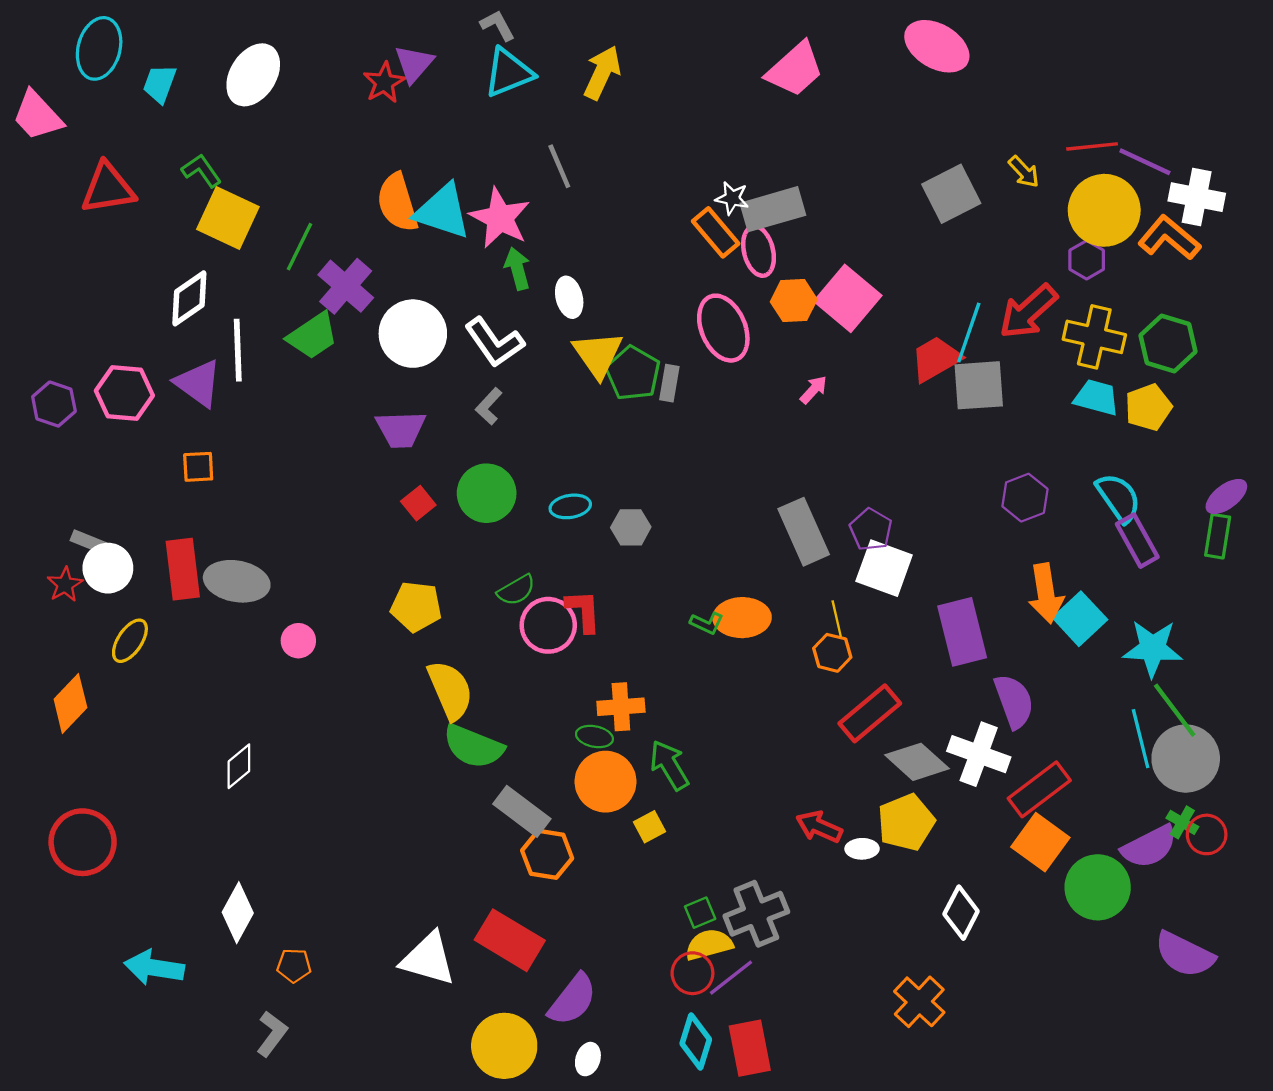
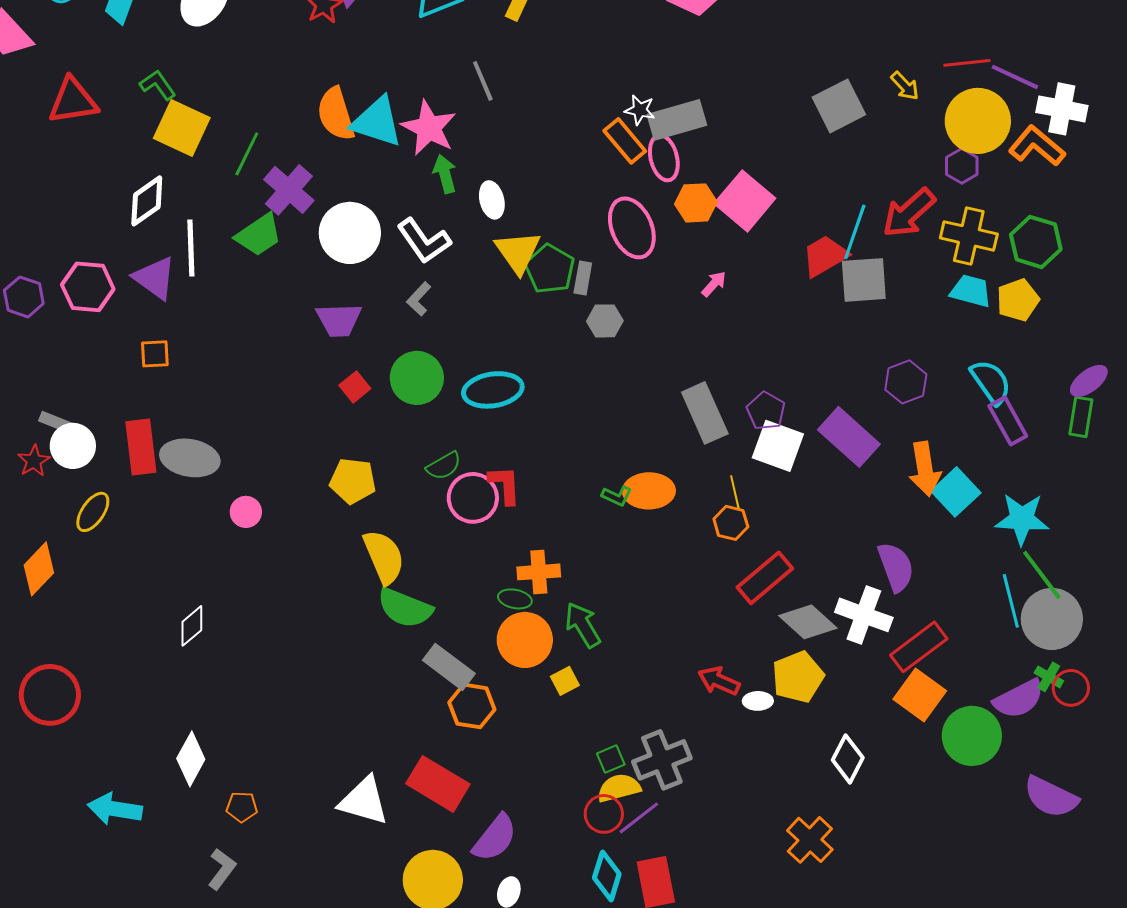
cyan ellipse: (570, 506) -> (493, 390), size x1.6
gray hexagon: (631, 527) -> (605, 321), moved
purple rectangle: (962, 632) -> (849, 437), moved, turned -34

